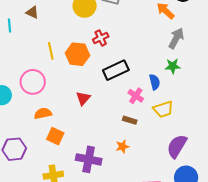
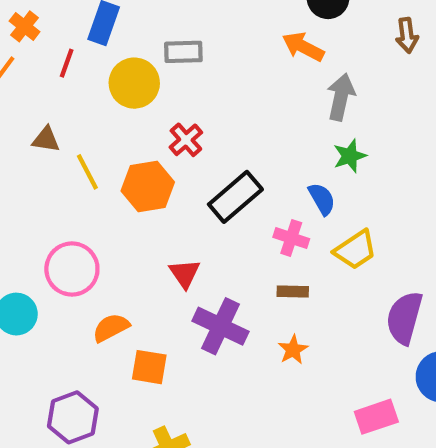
brown triangle: (32, 12) -> (46, 139), moved
yellow line: (51, 51) -> (87, 172), moved
purple cross: (89, 159) -> (221, 326), moved, turned 30

